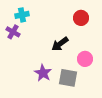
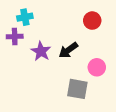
purple cross: (13, 32) -> (15, 36), turned -32
purple star: (43, 73) -> (41, 51), moved

